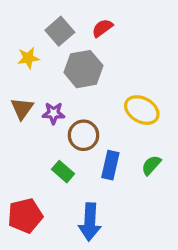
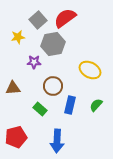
red semicircle: (102, 28) -> (65, 18), size x1.6
brown triangle: (22, 108) -> (13, 88), moved, turned 49
purple star: (54, 113) -> (34, 62), moved

